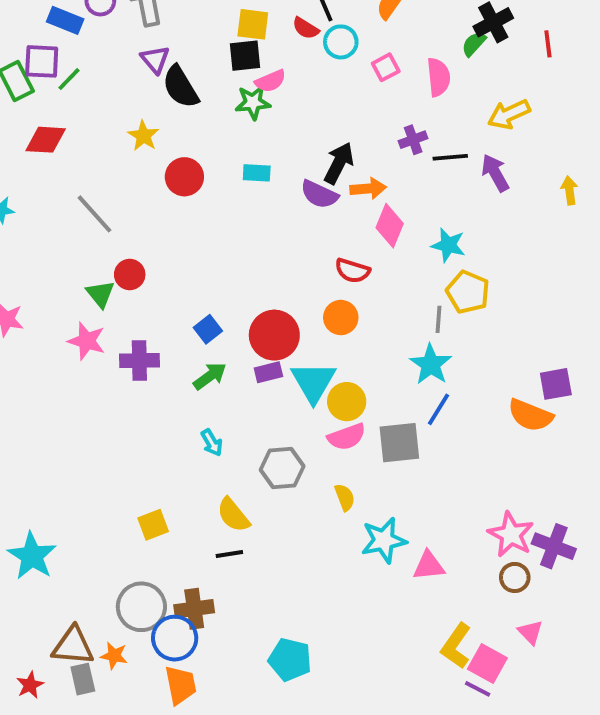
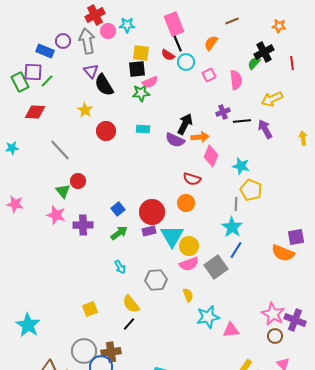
gray square: (399, 443) -> (216, 267), turned -30
black line: (229, 554) -> (129, 324), turned -40

